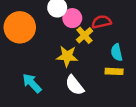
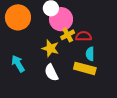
pink circle: (72, 18) -> (61, 19), size x1.5
red semicircle: (101, 22) -> (84, 36), moved
yellow rectangle: (114, 71) -> (85, 68), size x1.5

